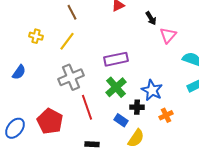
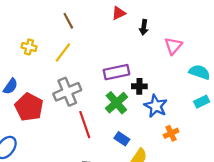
black arrow: (151, 18) -> (144, 27), moved, turned 40
black cross: (137, 107) -> (139, 86), moved
red pentagon: (50, 121) -> (29, 107), moved

